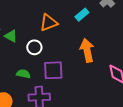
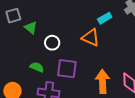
orange triangle: (49, 23) -> (91, 38), moved, turned 36
orange arrow: (87, 50) -> (102, 81), moved

